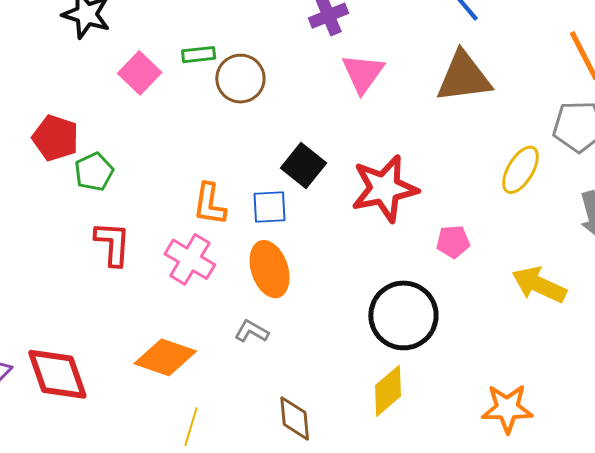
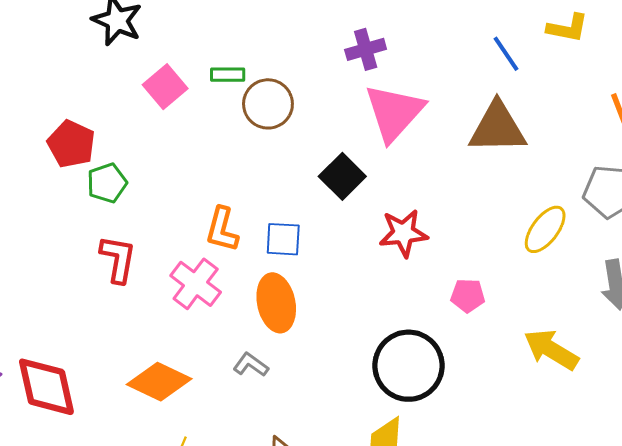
pink triangle: (363, 73) -> (394, 112), size x1.4
black square: (303, 166) -> (342, 176), moved
red star: (384, 188) -> (403, 233), size x0.7

